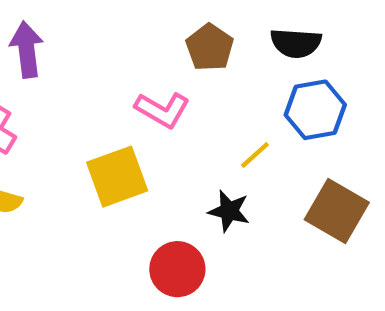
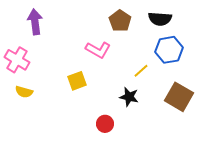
yellow square: (117, 177) -> (77, 81), size x0.7
red circle: (177, 269) -> (105, 124), size x0.7

